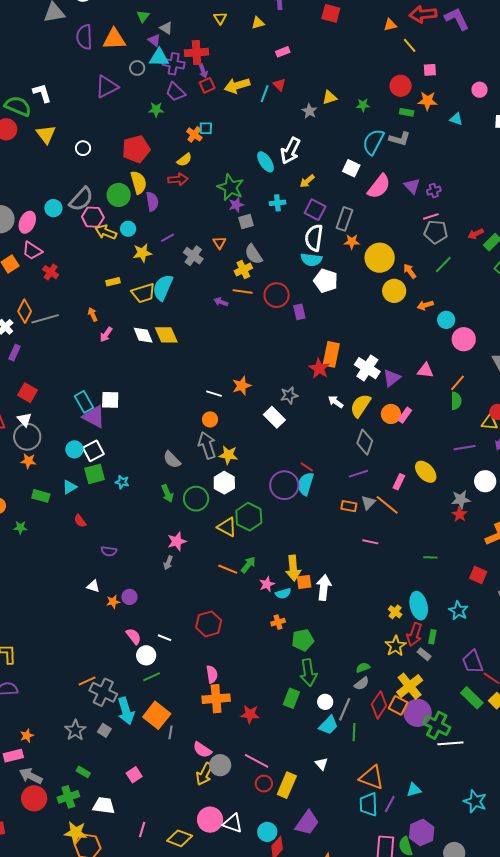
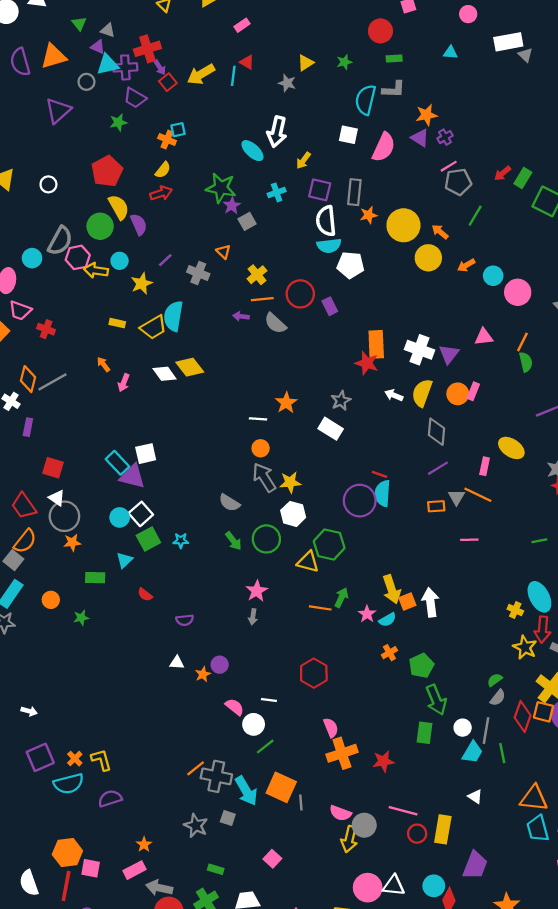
orange star: (428, 101) -> (426, 115), moved
gray semicircle: (254, 254) -> (275, 323), moved
yellow rectangle: (113, 282) -> (117, 323), turned 40

